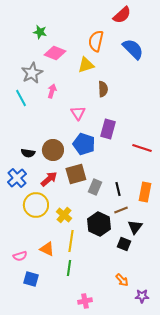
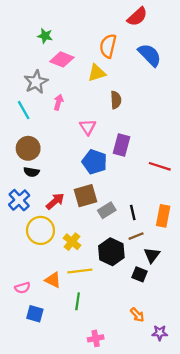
brown circle: (53, 150) -> (28, 148), moved
gray rectangle: (95, 187) -> (107, 210), turned 35
yellow line: (71, 241) -> (80, 271), turned 75

